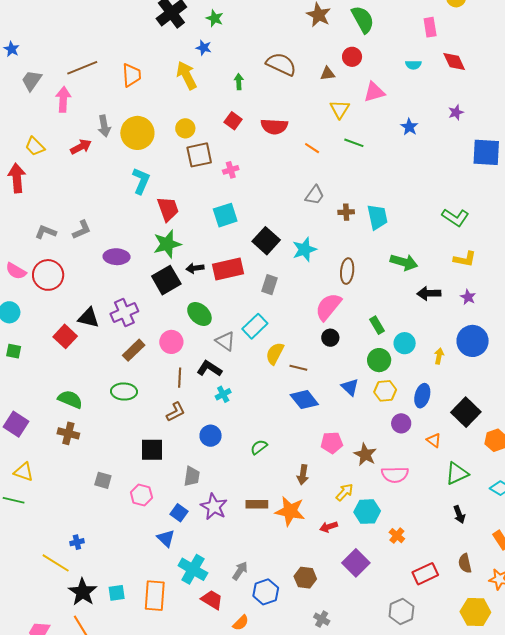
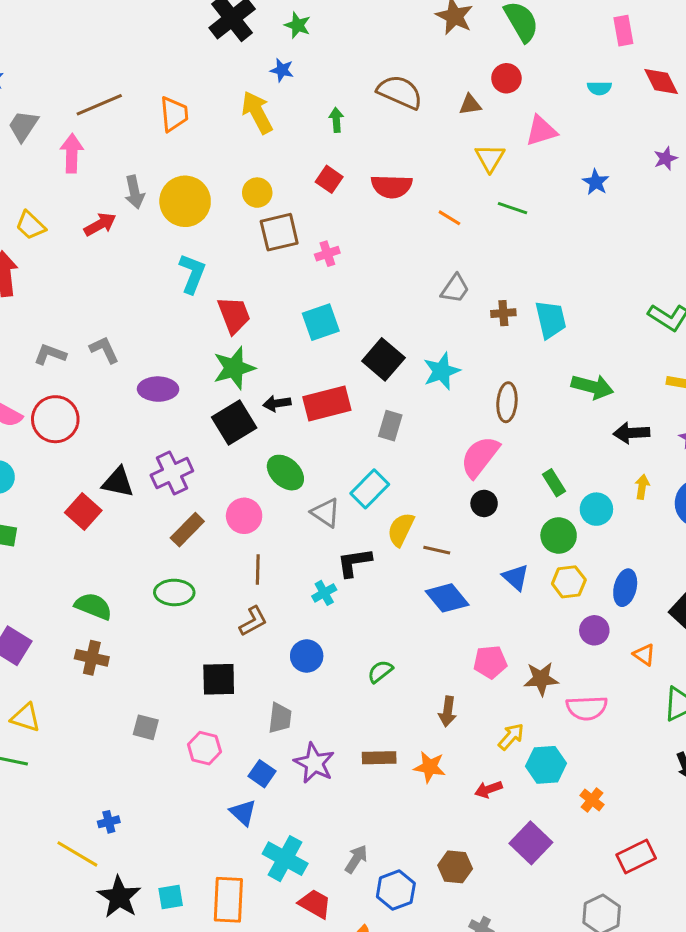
gray L-shape: (82, 230) -> (104, 350), turned -90
yellow arrow: (439, 356) -> (642, 487), moved
black L-shape: (209, 369) -> (354, 562), moved, turned -40
brown star: (365, 455) -> (541, 679), turned -30
orange star: (290, 511) -> (430, 767), size x0.7

